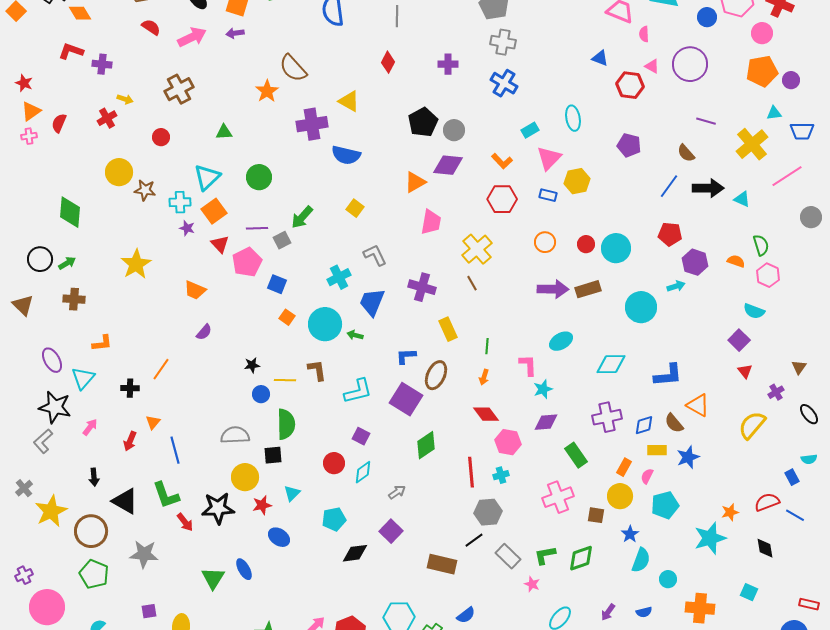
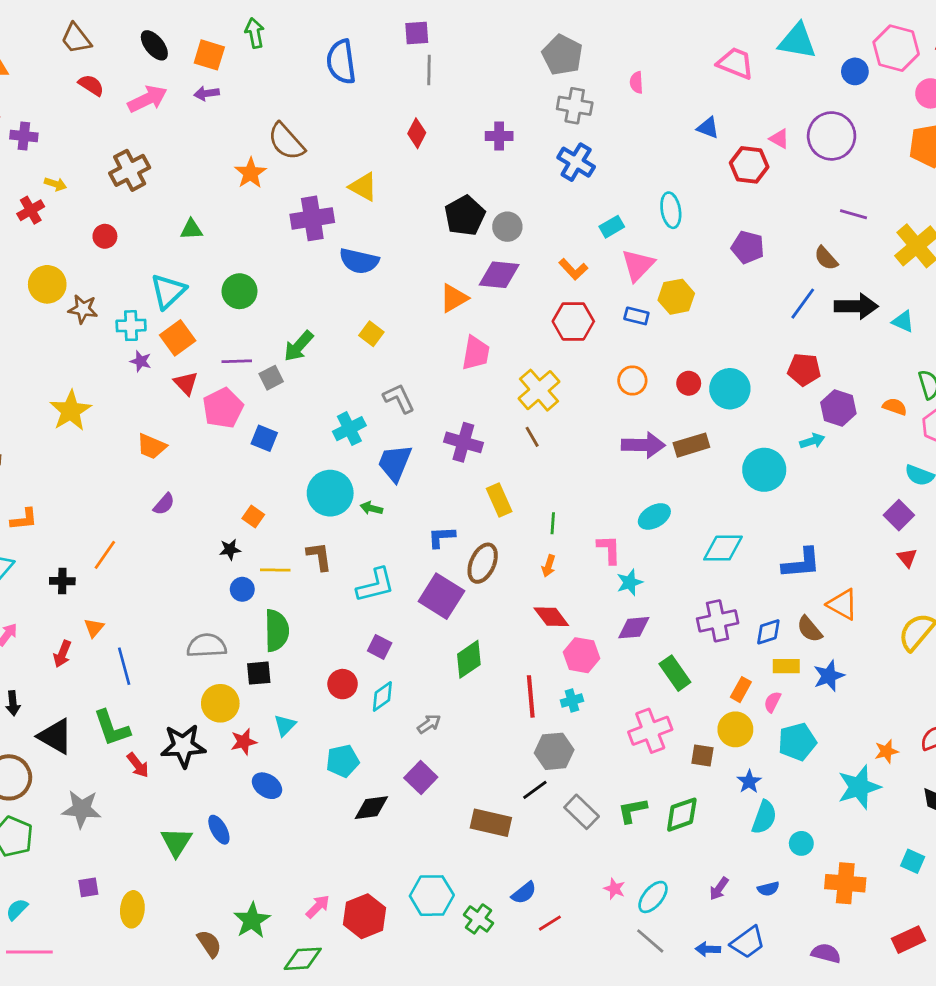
pink semicircle: (644, 34) -> (636, 82), moved
orange square: (287, 317) -> (253, 516), moved
pink star: (532, 584) -> (615, 889), moved

